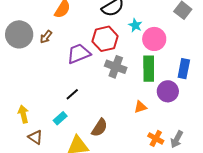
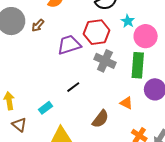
black line: (72, 94) -> (73, 87), moved
orange triangle: (140, 107) -> (126, 103), turned 40
brown semicircle: (99, 128) -> (100, 119), moved

